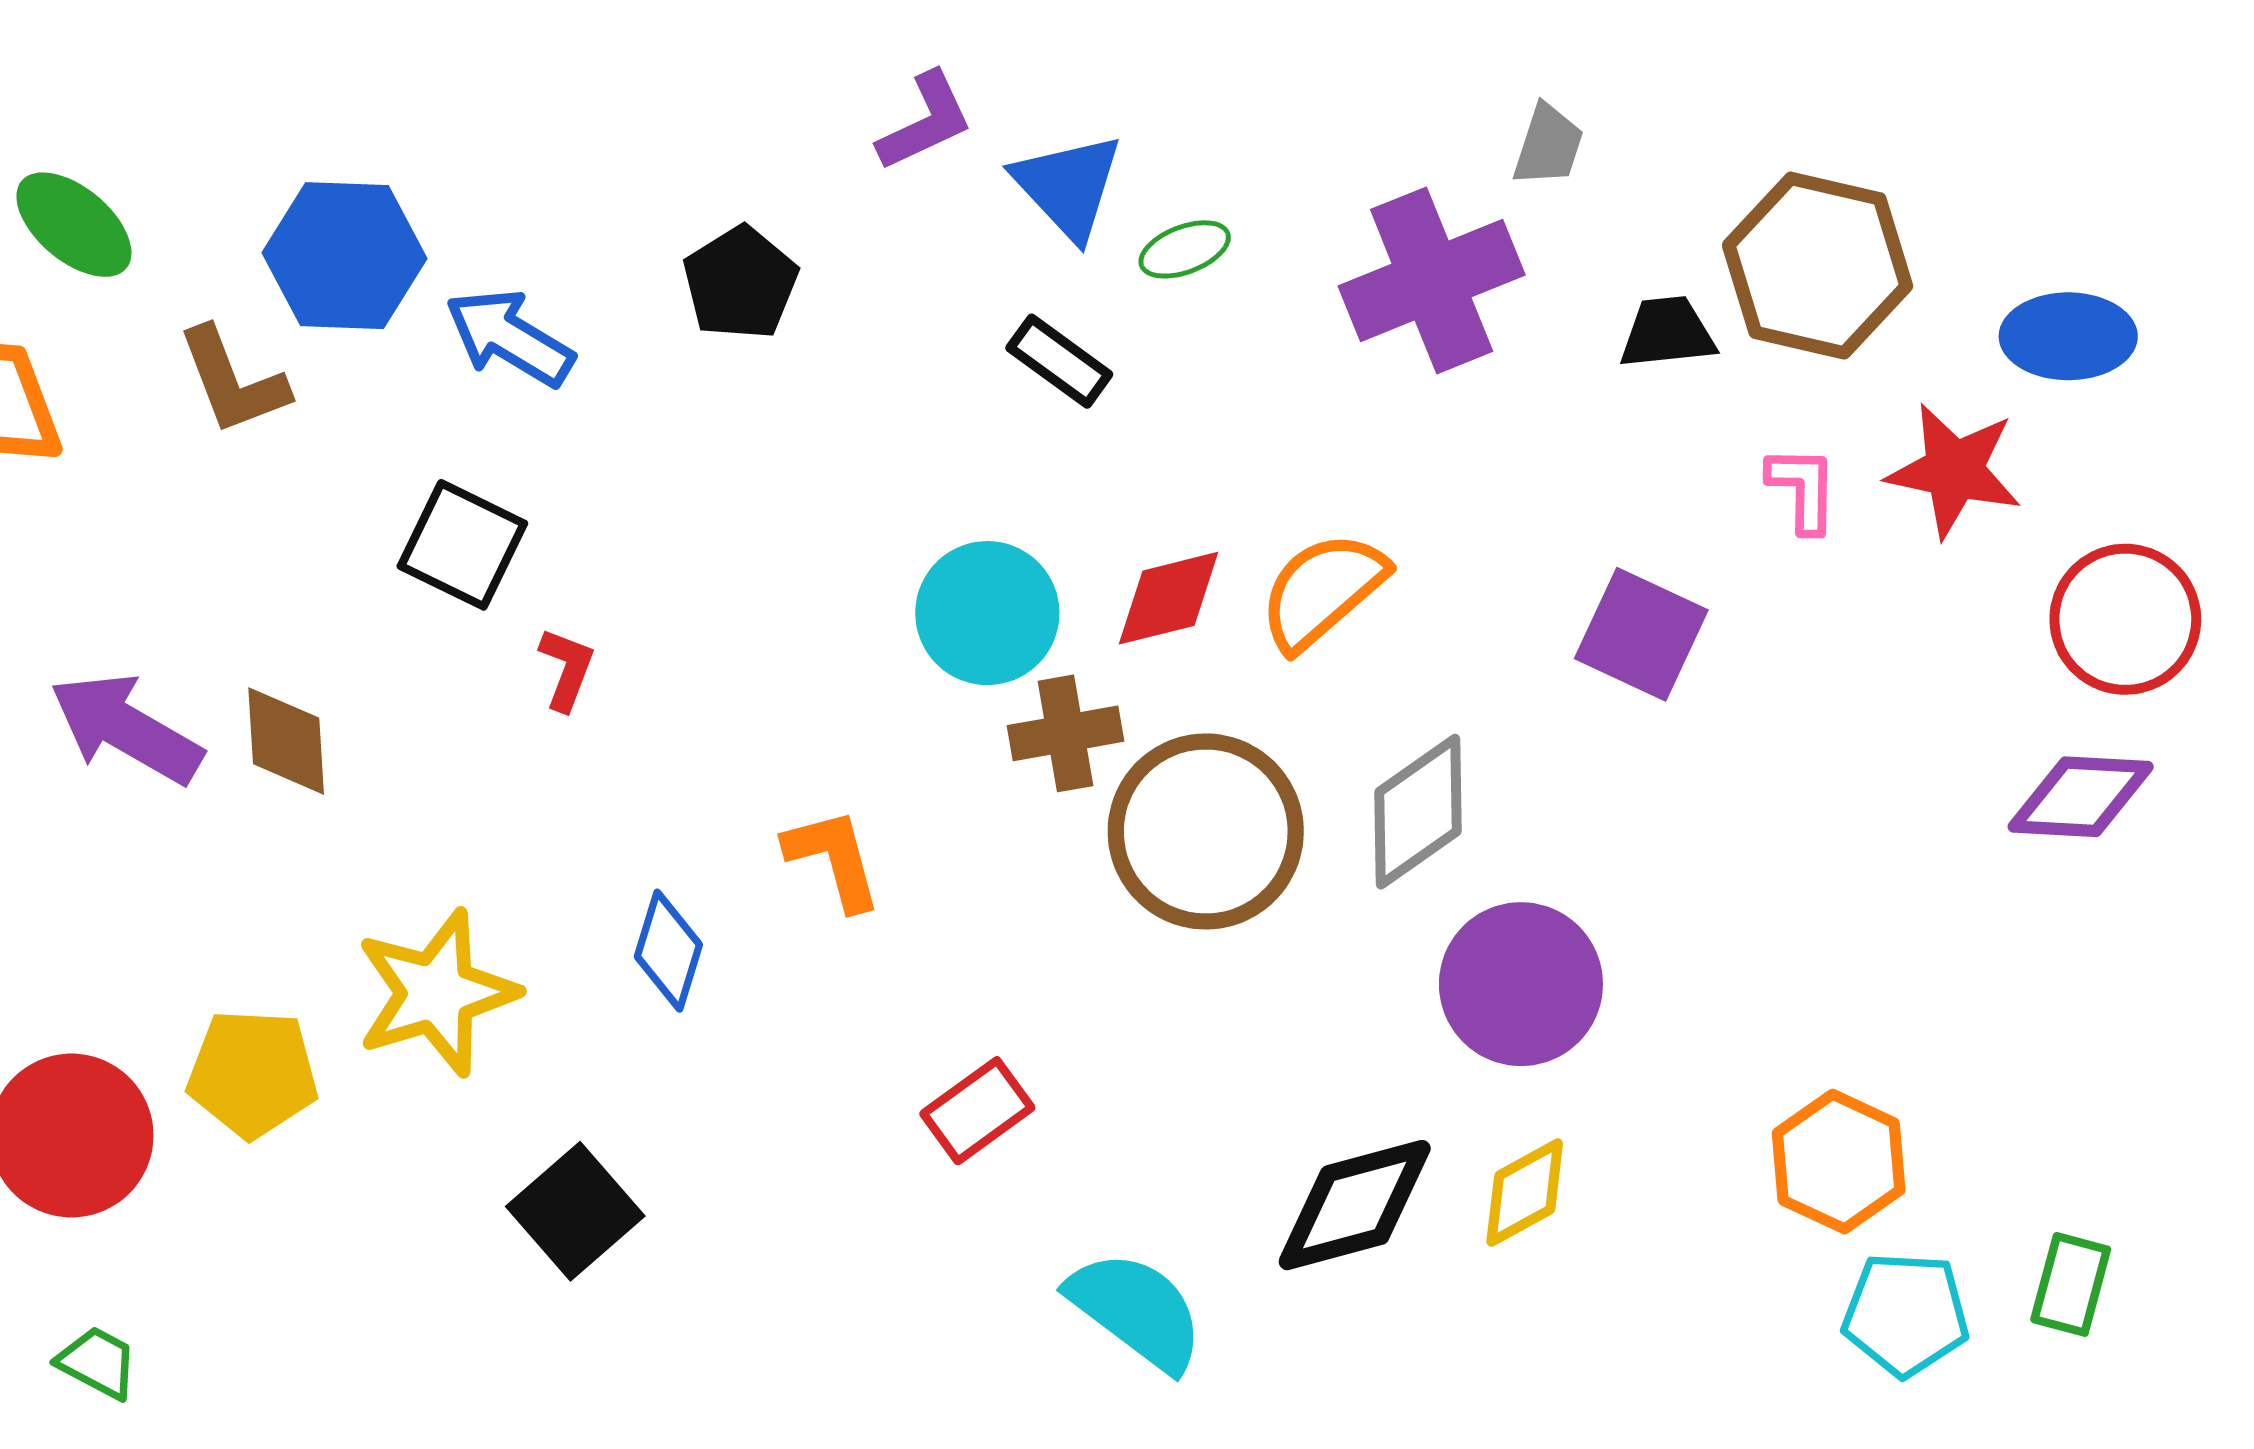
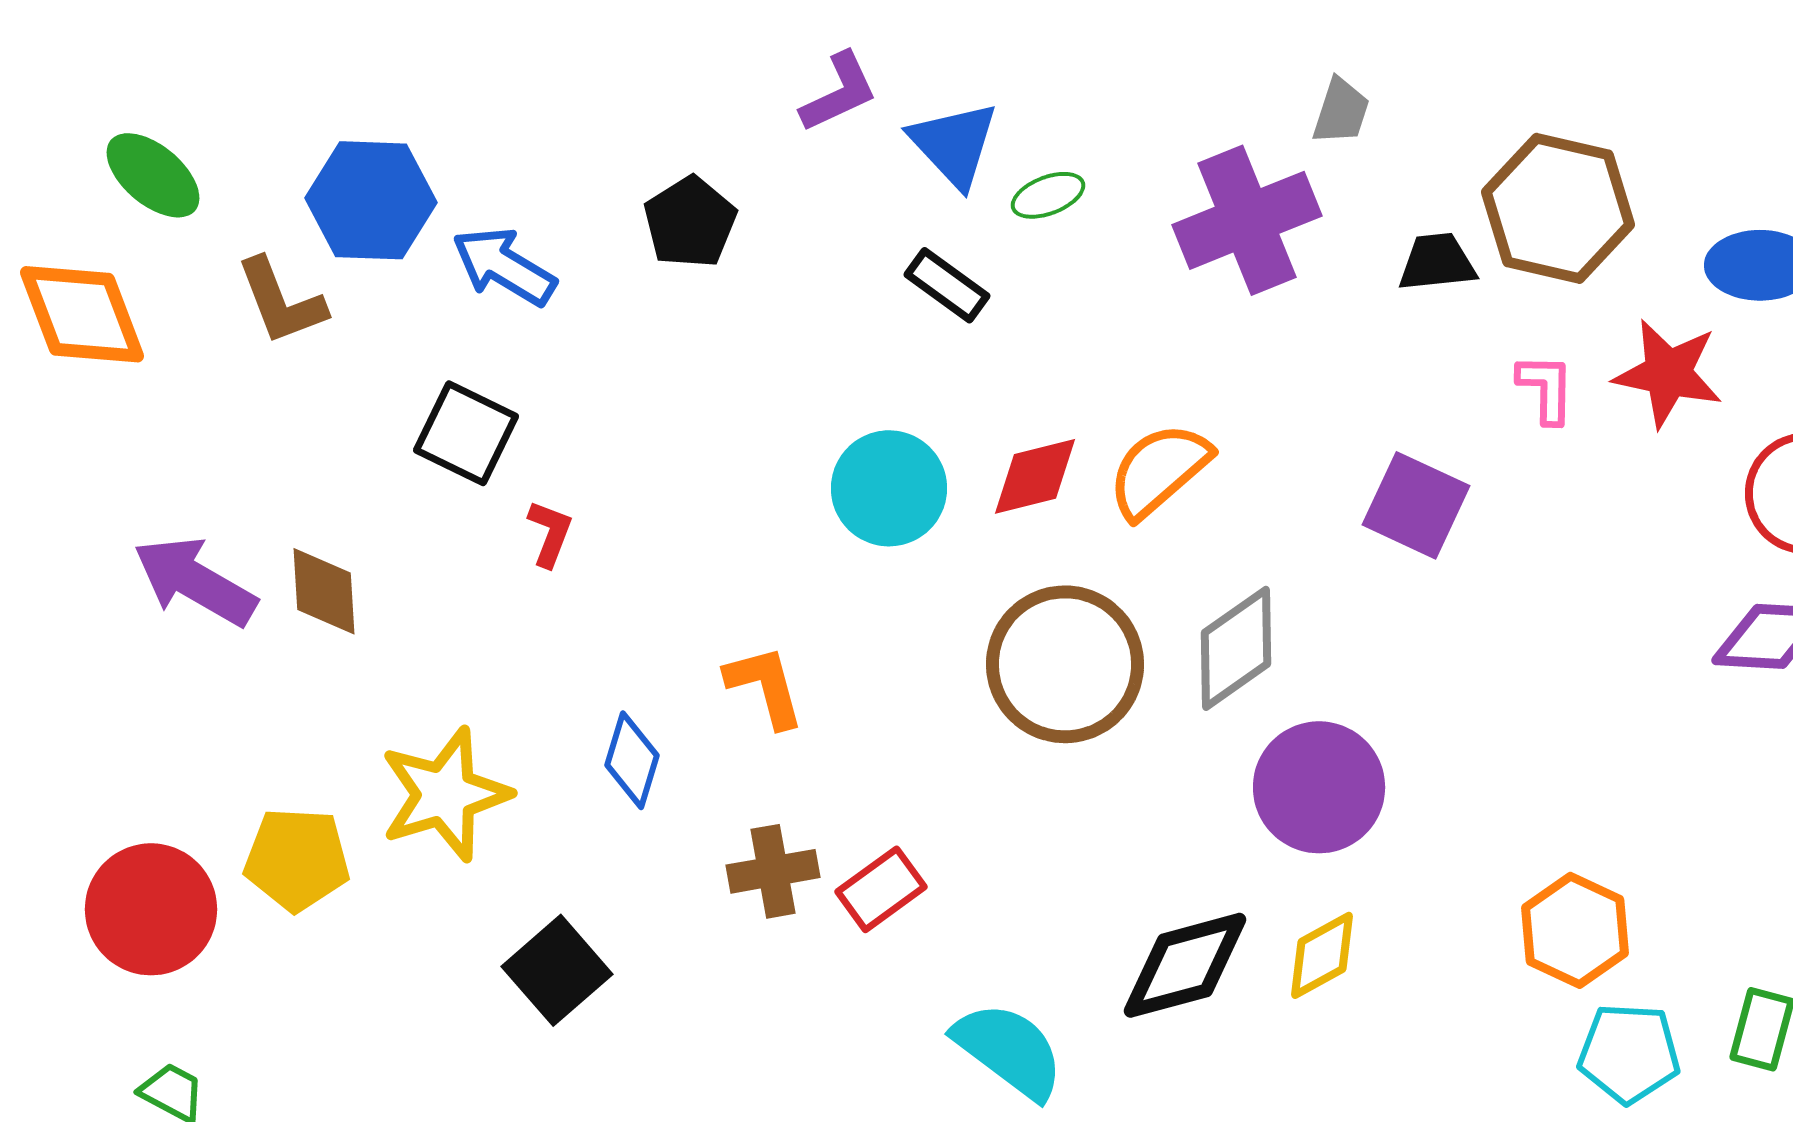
brown cross: (1065, 733) -> (773, 871), moved

